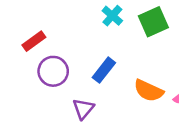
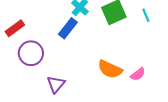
blue rectangle: (104, 70) -> (68, 28), moved

